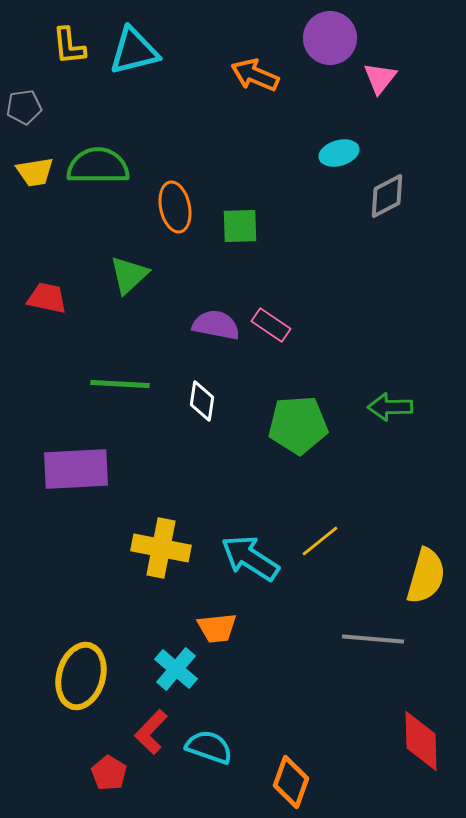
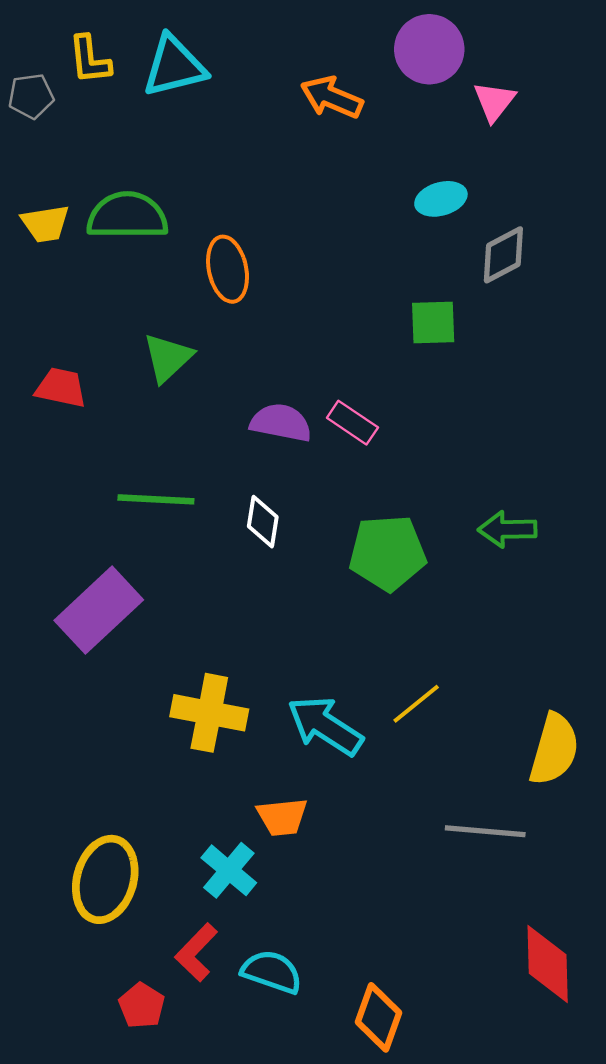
gray pentagon: (24, 107) -> (31, 96), moved
green square: (240, 226) -> (433, 323), moved
purple rectangle: (76, 469) -> (99, 610), turned -40

